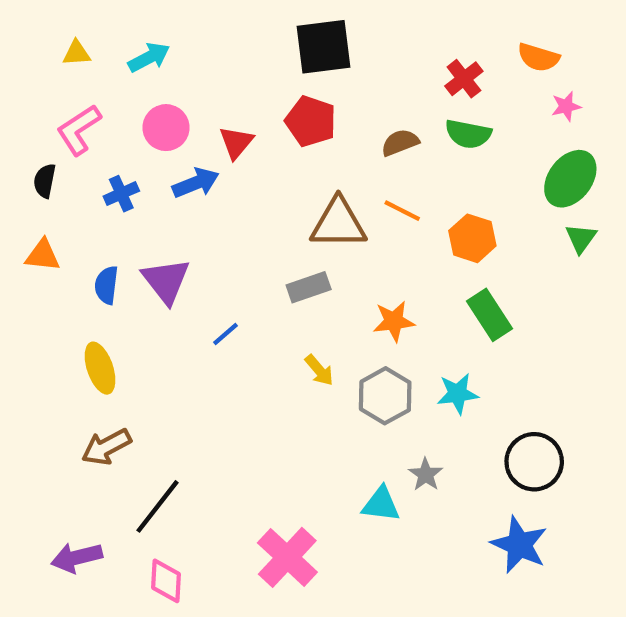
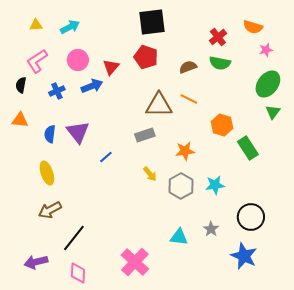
orange hexagon: (472, 238) -> (222, 125), moved
green rectangle: (489, 315) -> (248, 148), moved
gray star: (426, 474) -> (211, 229), moved

